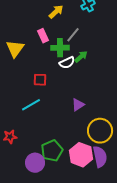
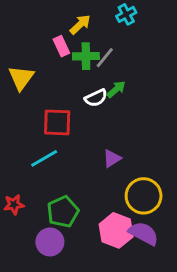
pink rectangle: (43, 36) -> (61, 46), moved
green cross: (60, 48) -> (86, 56), moved
red square: (40, 80) -> (57, 122), size x1.5
green pentagon: (52, 151) -> (63, 212), moved
purple semicircle: (100, 157) -> (144, 233), turned -50

